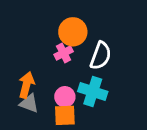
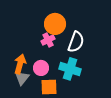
pink circle: (65, 97) -> (41, 68), moved
gray triangle: (29, 103) -> (22, 78), turned 49

